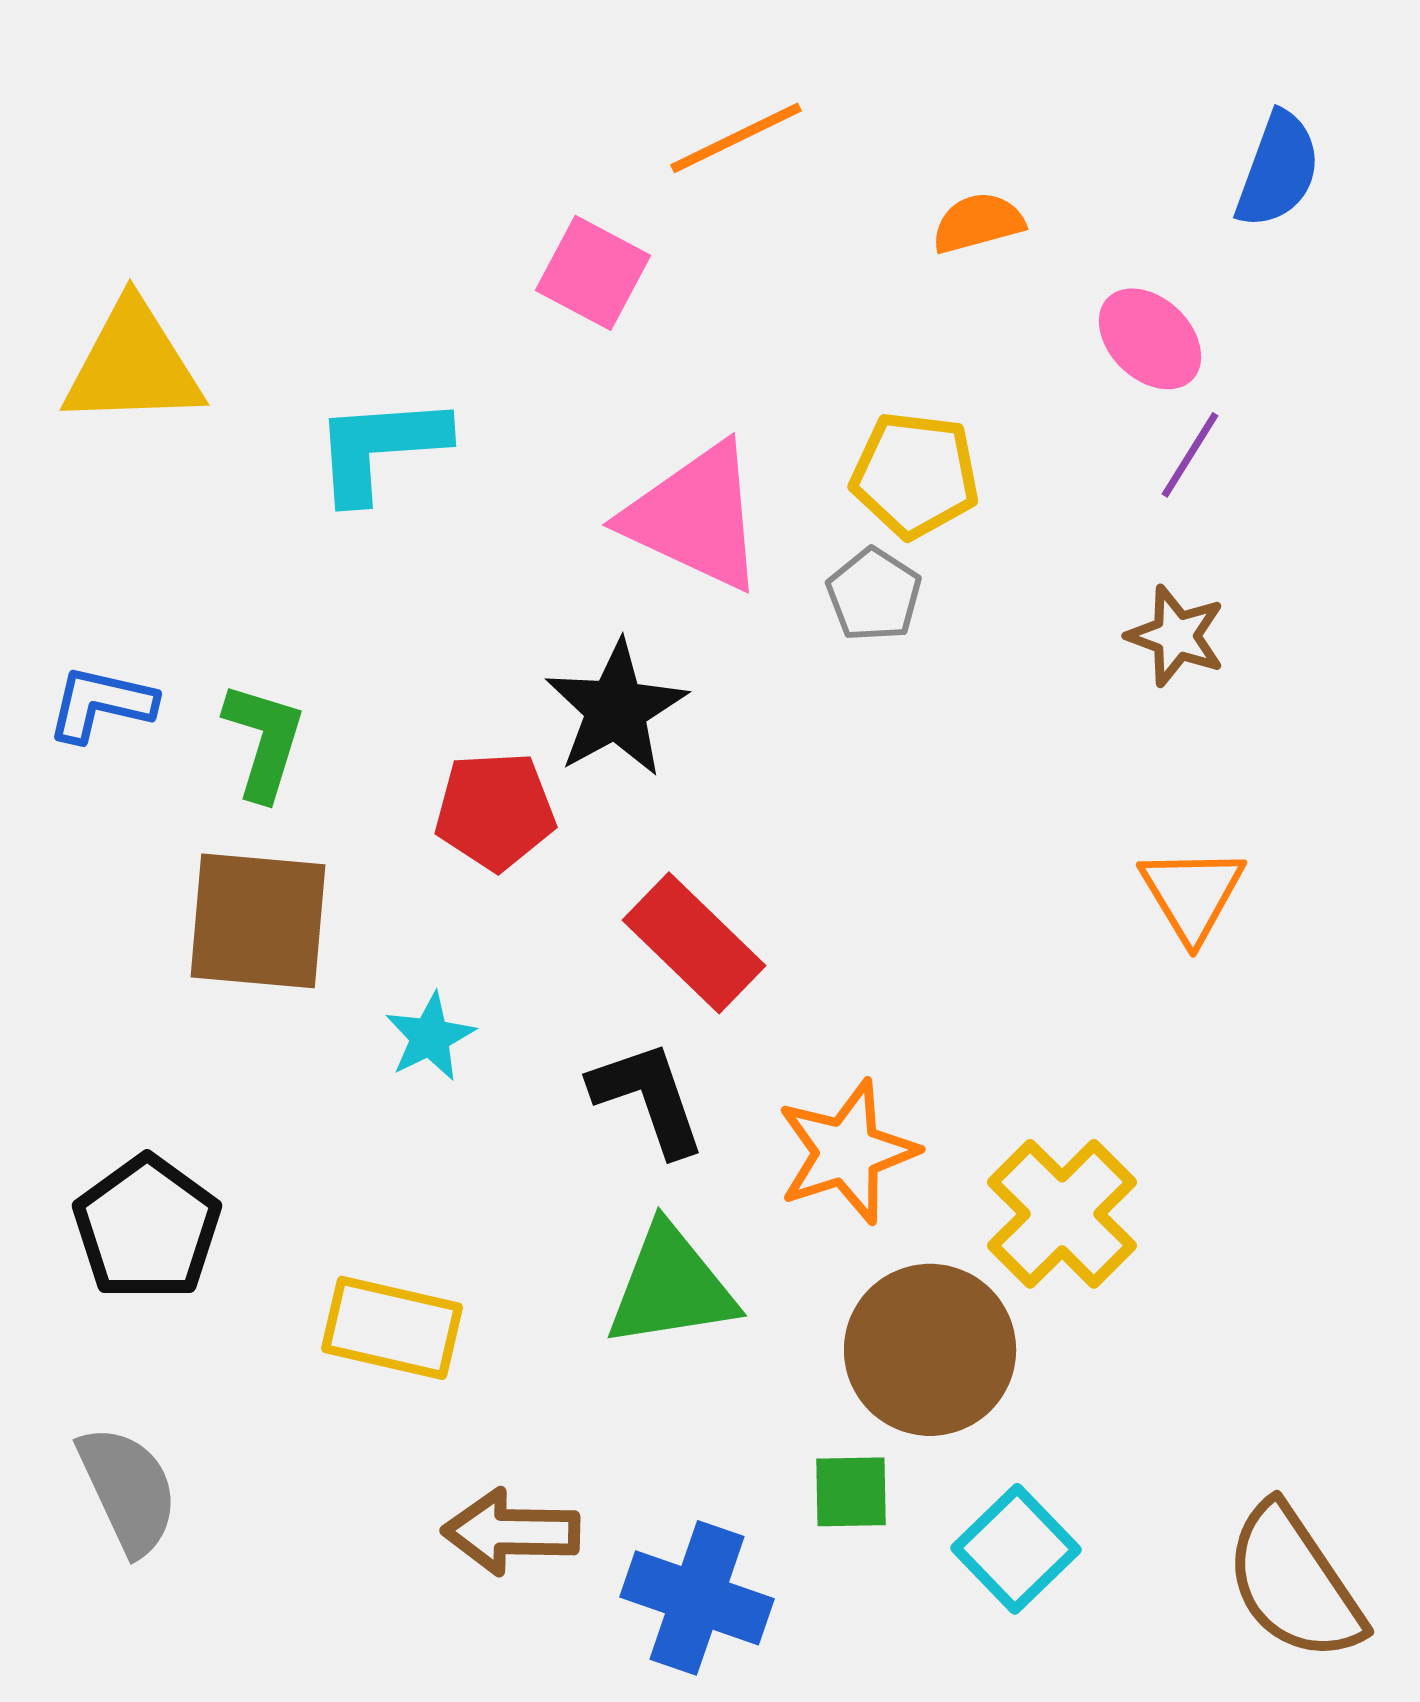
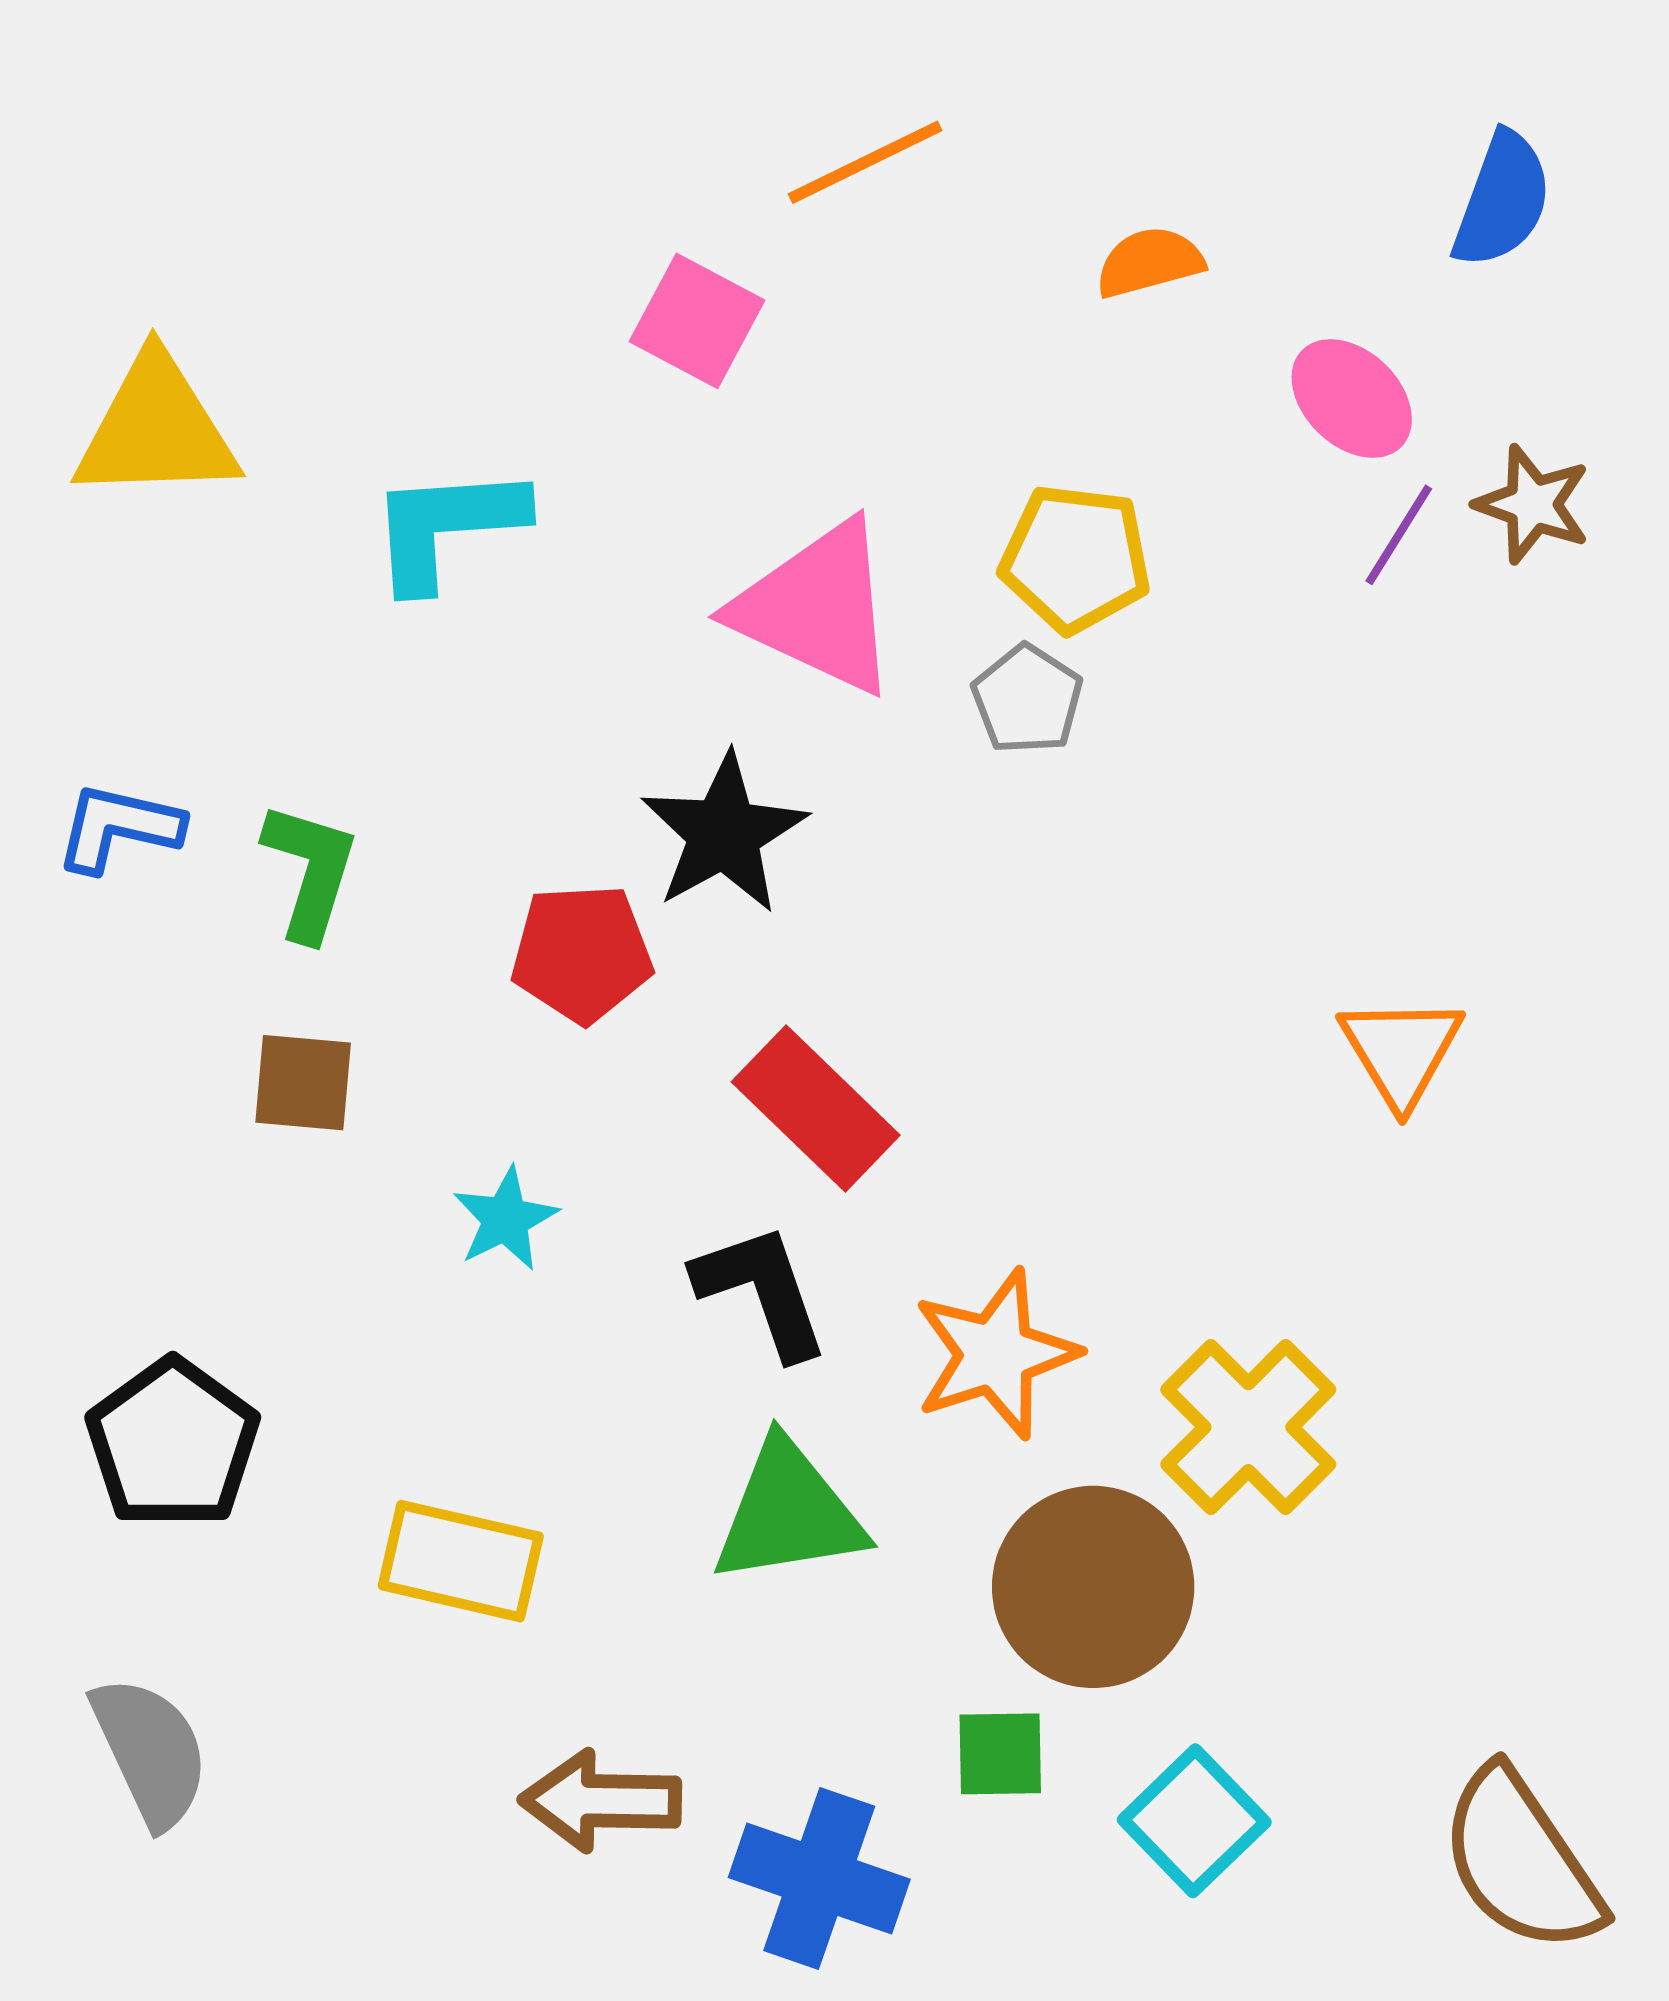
brown star: (1176, 636) -> (1533, 504), moved
brown square: (258, 921) -> (303, 1083), size x0.6

